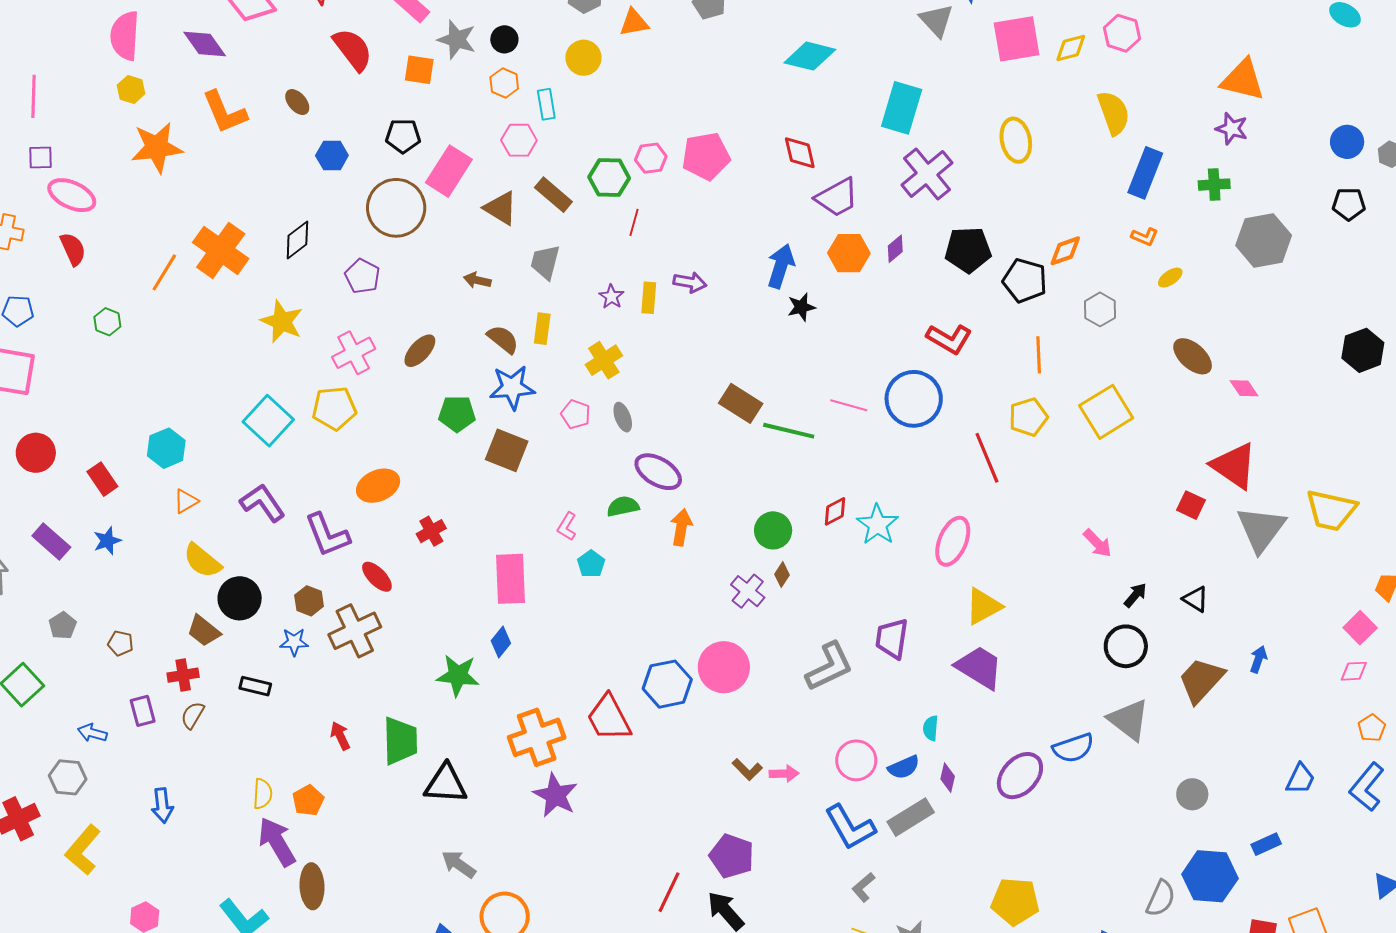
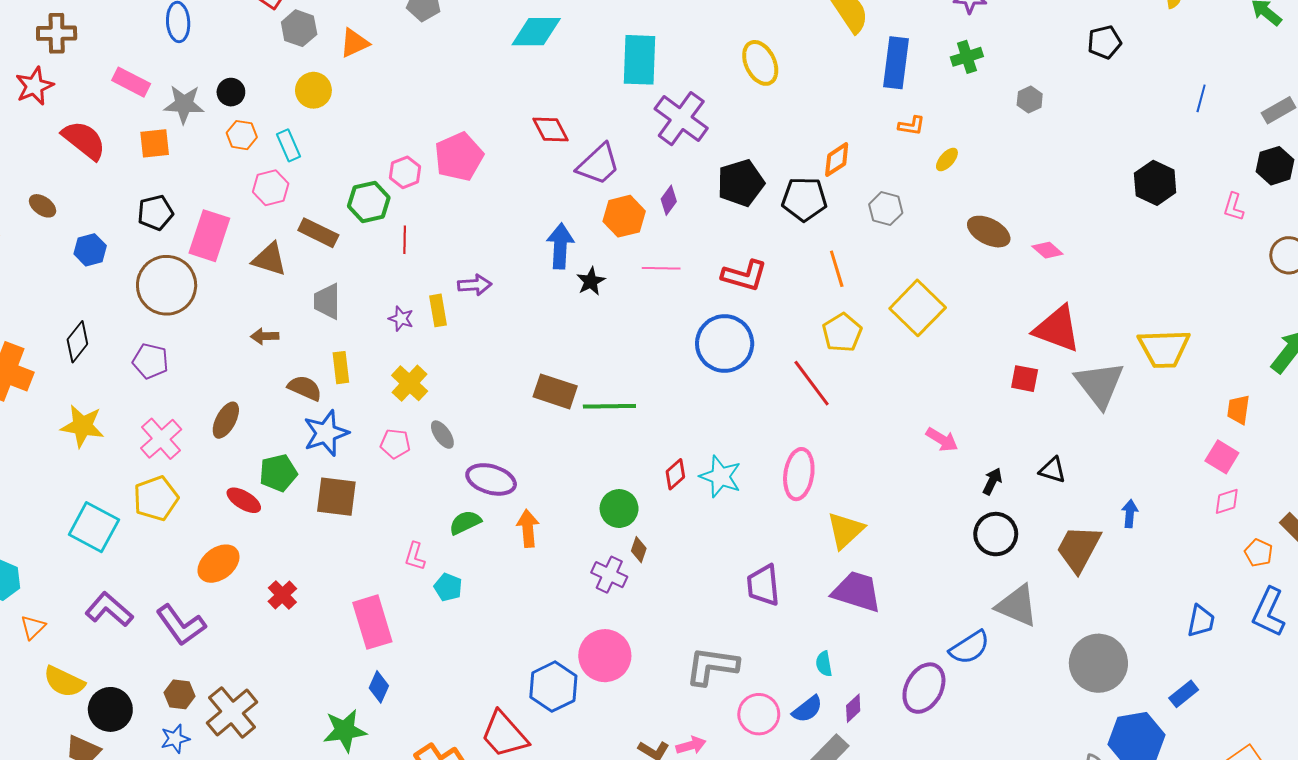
gray hexagon: (1264, 240) -> (1030, 99), size x0.5
pink line: (849, 405) -> (661, 268), moved
red ellipse: (377, 577) -> (244, 500), moved
gray L-shape: (829, 667) -> (712, 666), moved, turned -132
purple diamond: (948, 778) -> (853, 708), turned 48
gray circle: (1192, 794) -> (1098, 663), size x1.8

